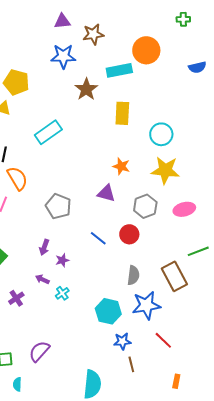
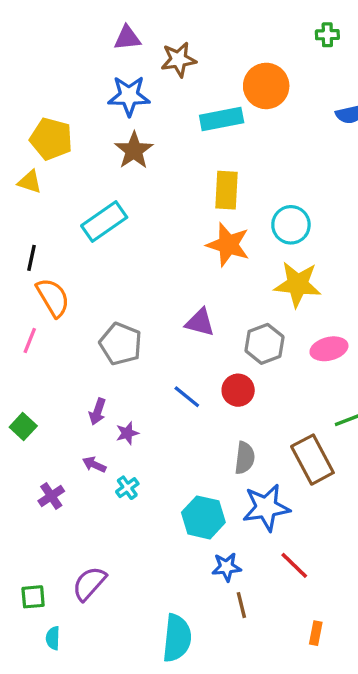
brown star: (86, 89) -> (134, 150), moved
orange star: (121, 166) -> (228, 245), moved, size x1.5

